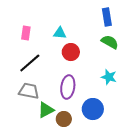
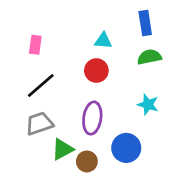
cyan triangle: (60, 33) -> (103, 41), moved
green semicircle: (110, 42) -> (149, 57), turned -42
gray trapezoid: (29, 91) -> (39, 123), turned -30

